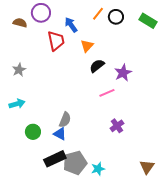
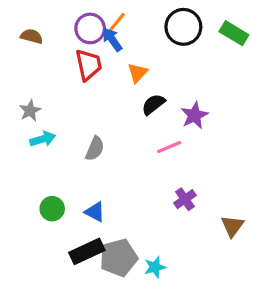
purple circle: (41, 13) -> (90, 28), moved
orange line: (98, 14) -> (117, 22), moved
black circle: (116, 17) -> (183, 27), size x1.5
cyan arrow: (17, 104) -> (43, 139), moved
gray semicircle: (65, 120) -> (95, 149), moved
brown triangle: (147, 167) -> (232, 226), moved

